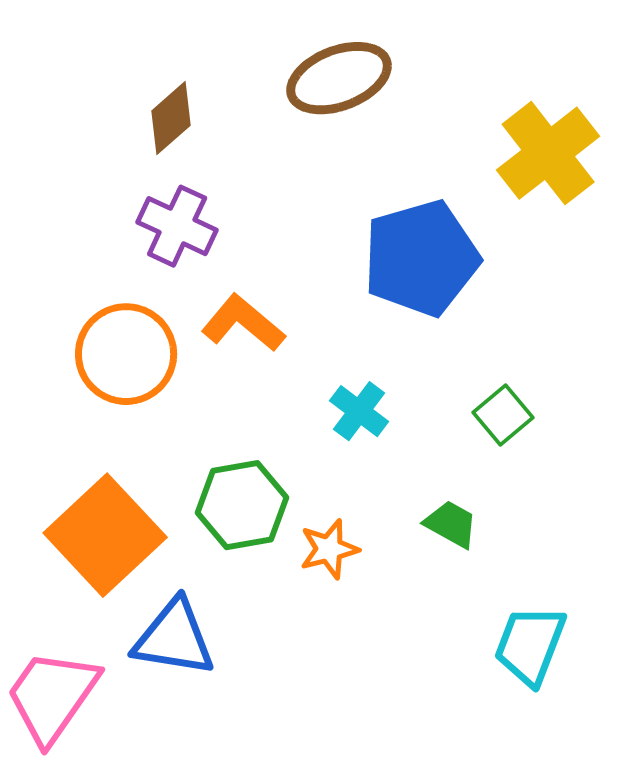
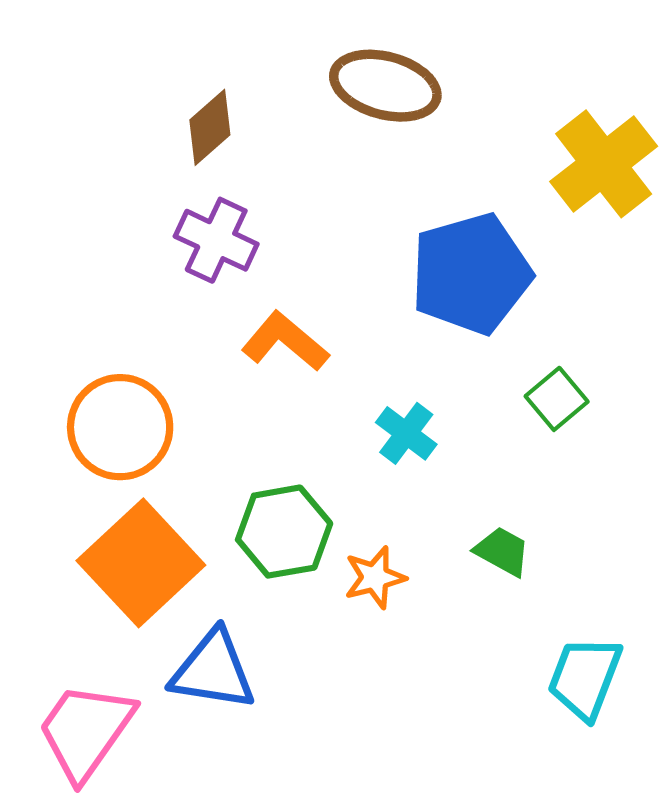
brown ellipse: (339, 78) -> (385, 86), turned 36
orange circle: (126, 354) -> (120, 427), moved
green square: (503, 415) -> (557, 399), moved

